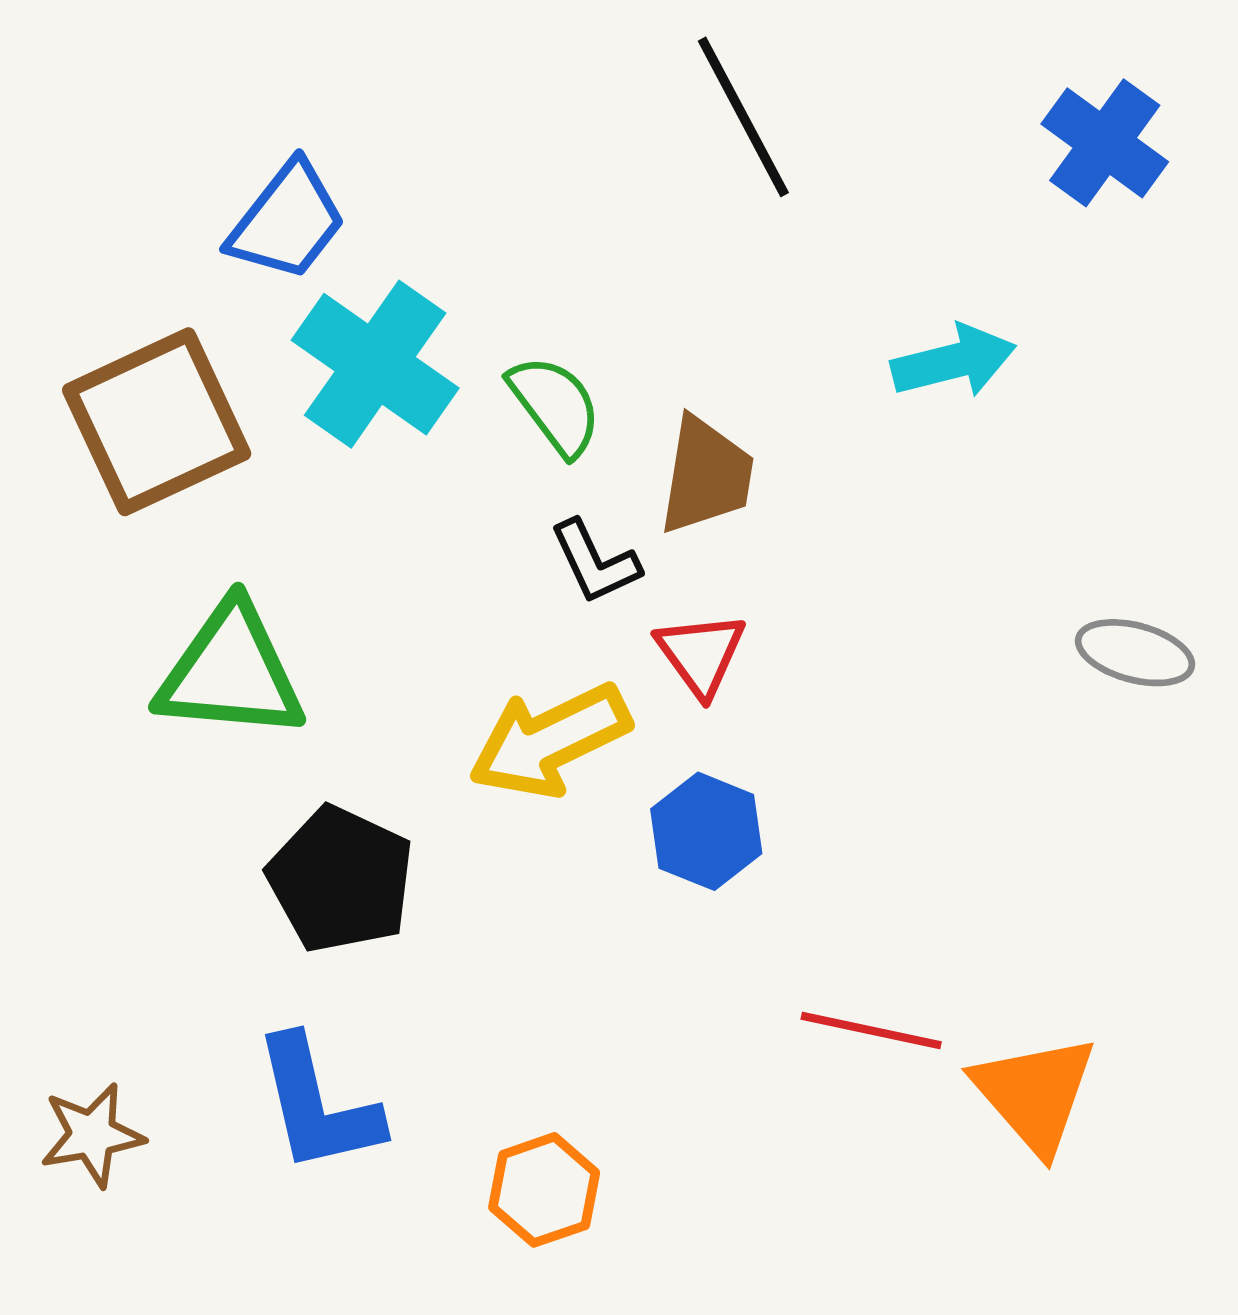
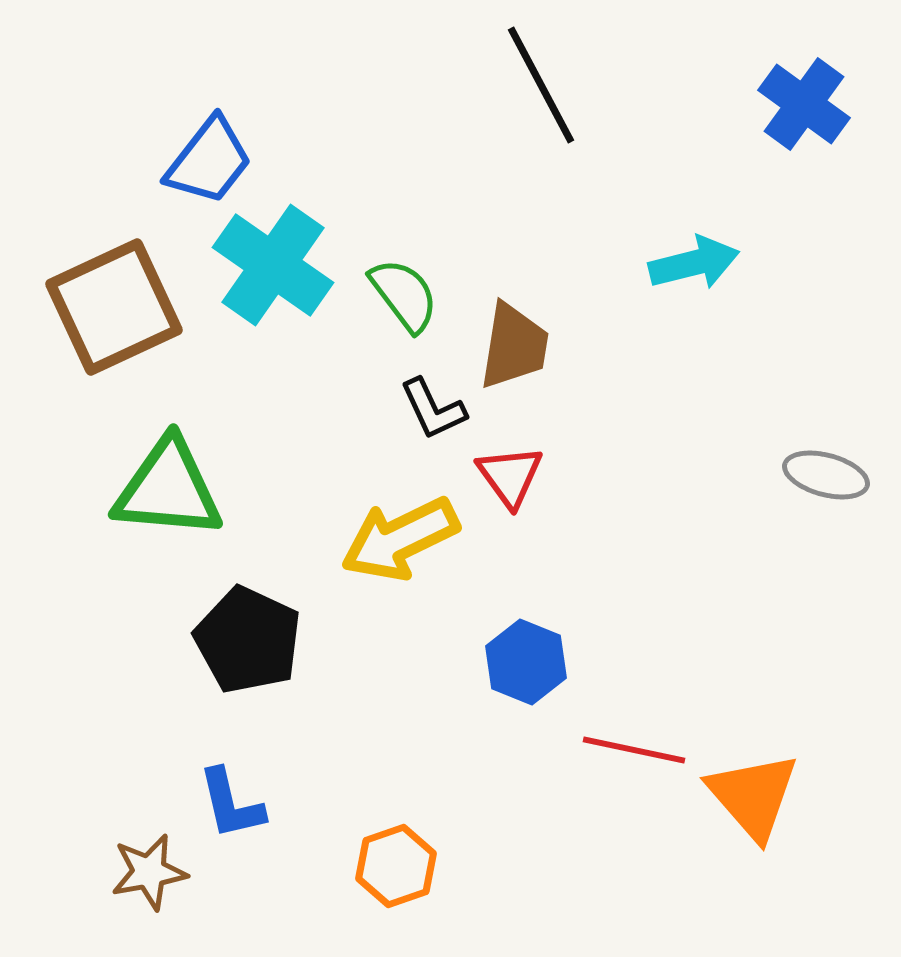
blue hexagon: (706, 831) -> (526, 662), moved
blue L-shape: (317, 1105) -> (231, 804), size x0.7
brown star: (92, 1135) -> (149, 872), moved

